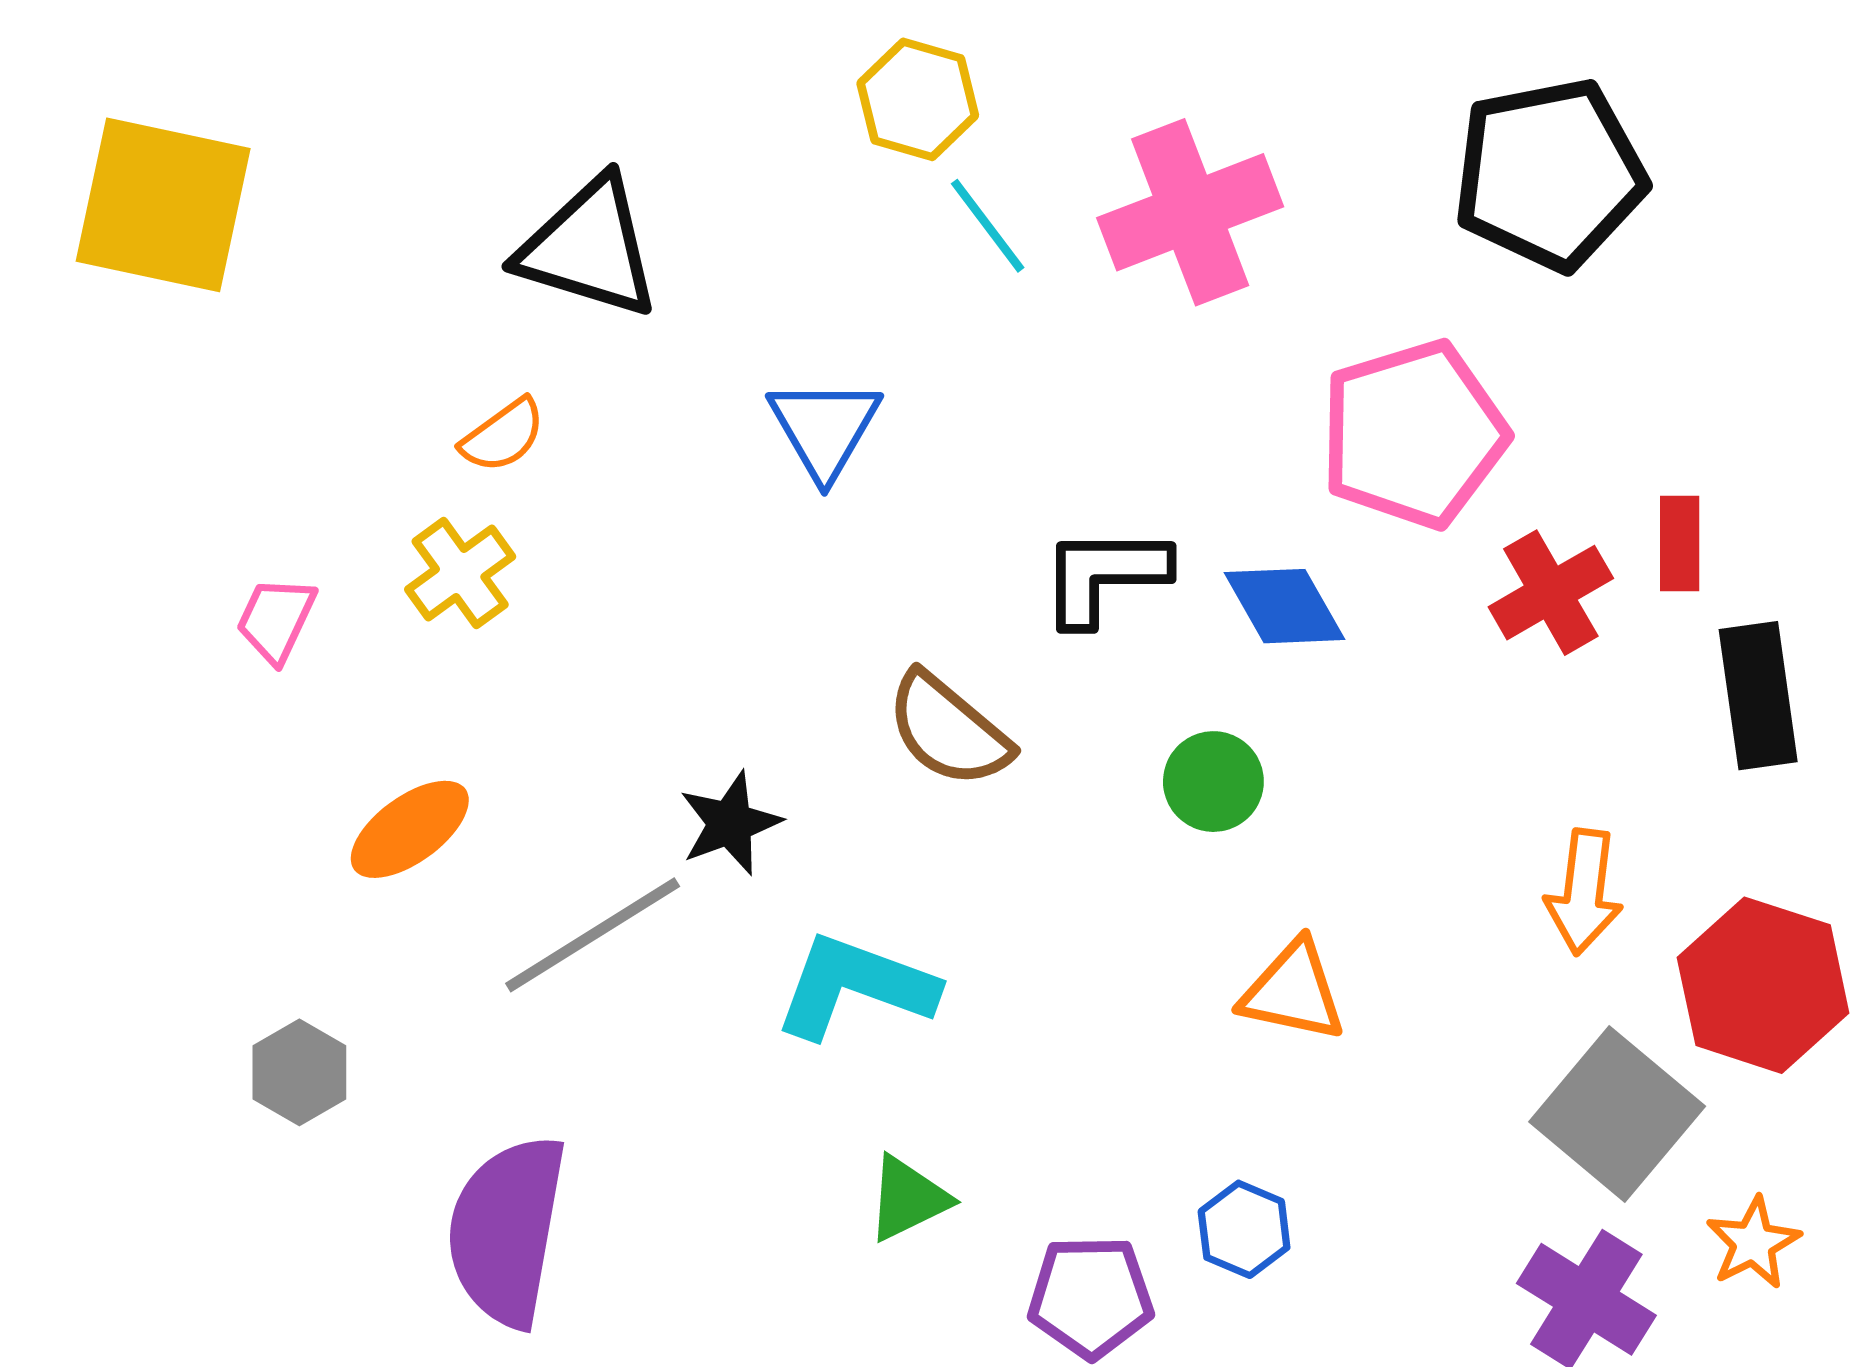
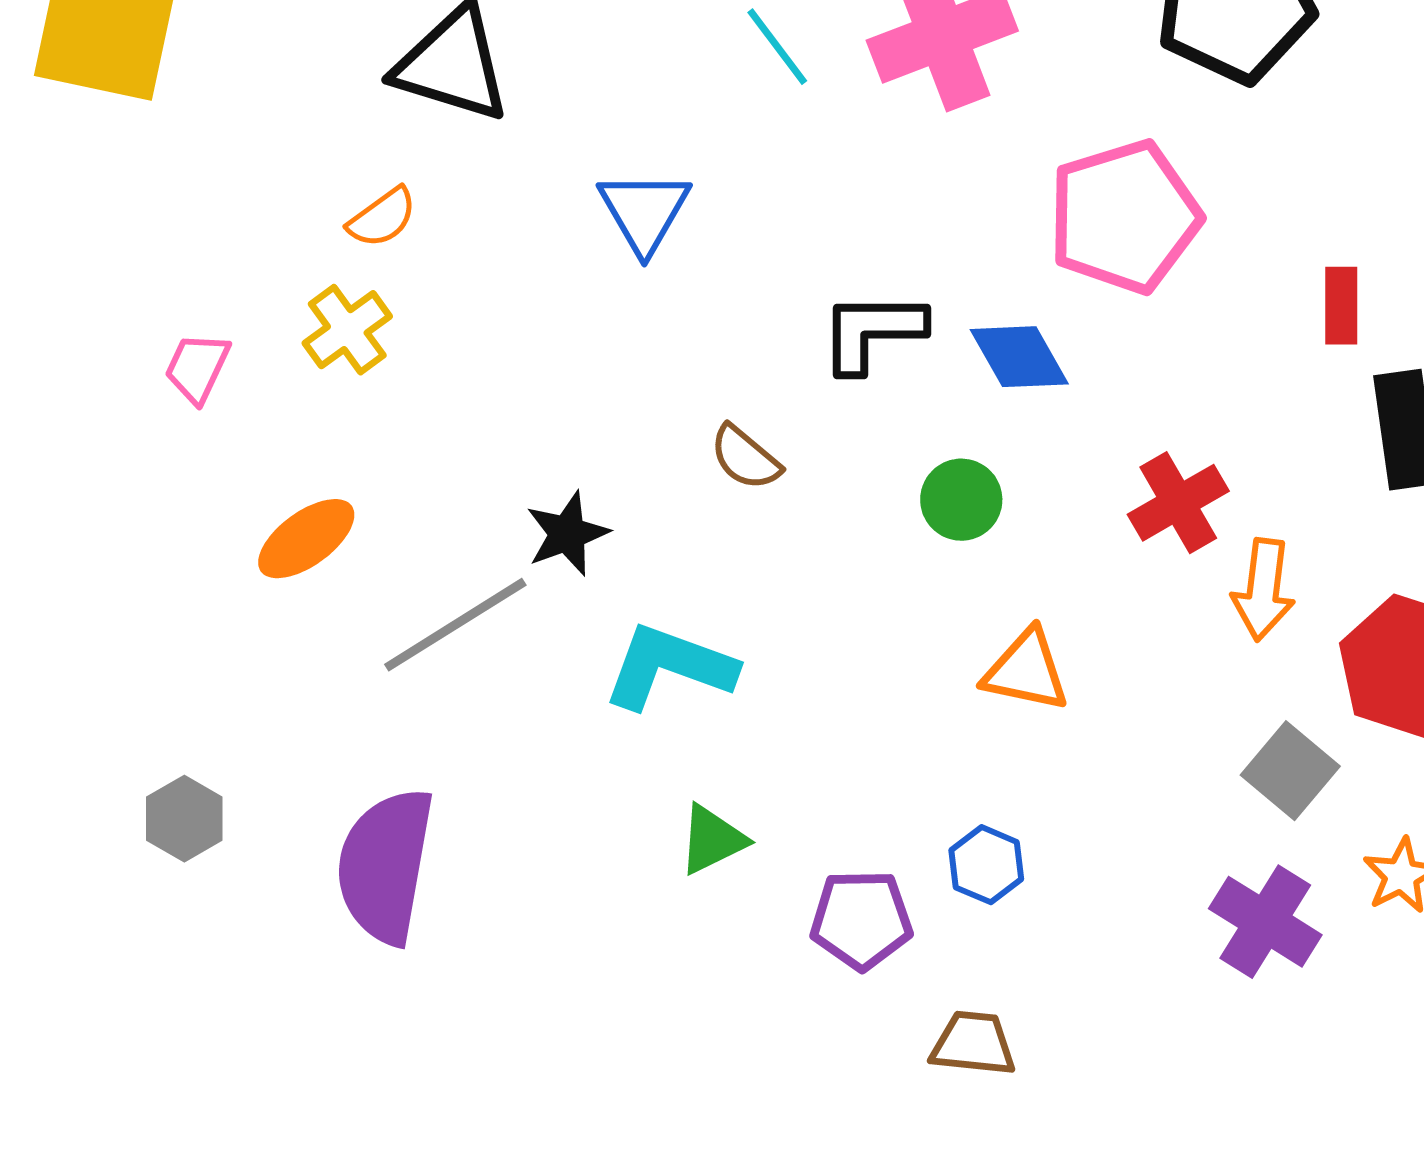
red cross: (1551, 593) -> (1178, 503), moved
brown semicircle: (948, 730) -> (745, 458), size x0.7
gray hexagon: (299, 1072) -> (184, 819), moved
gray square: (1617, 1114) -> (1290, 771), size x0.7

